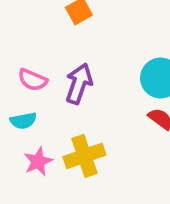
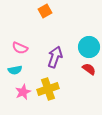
purple arrow: (79, 84) -> (55, 57), moved

